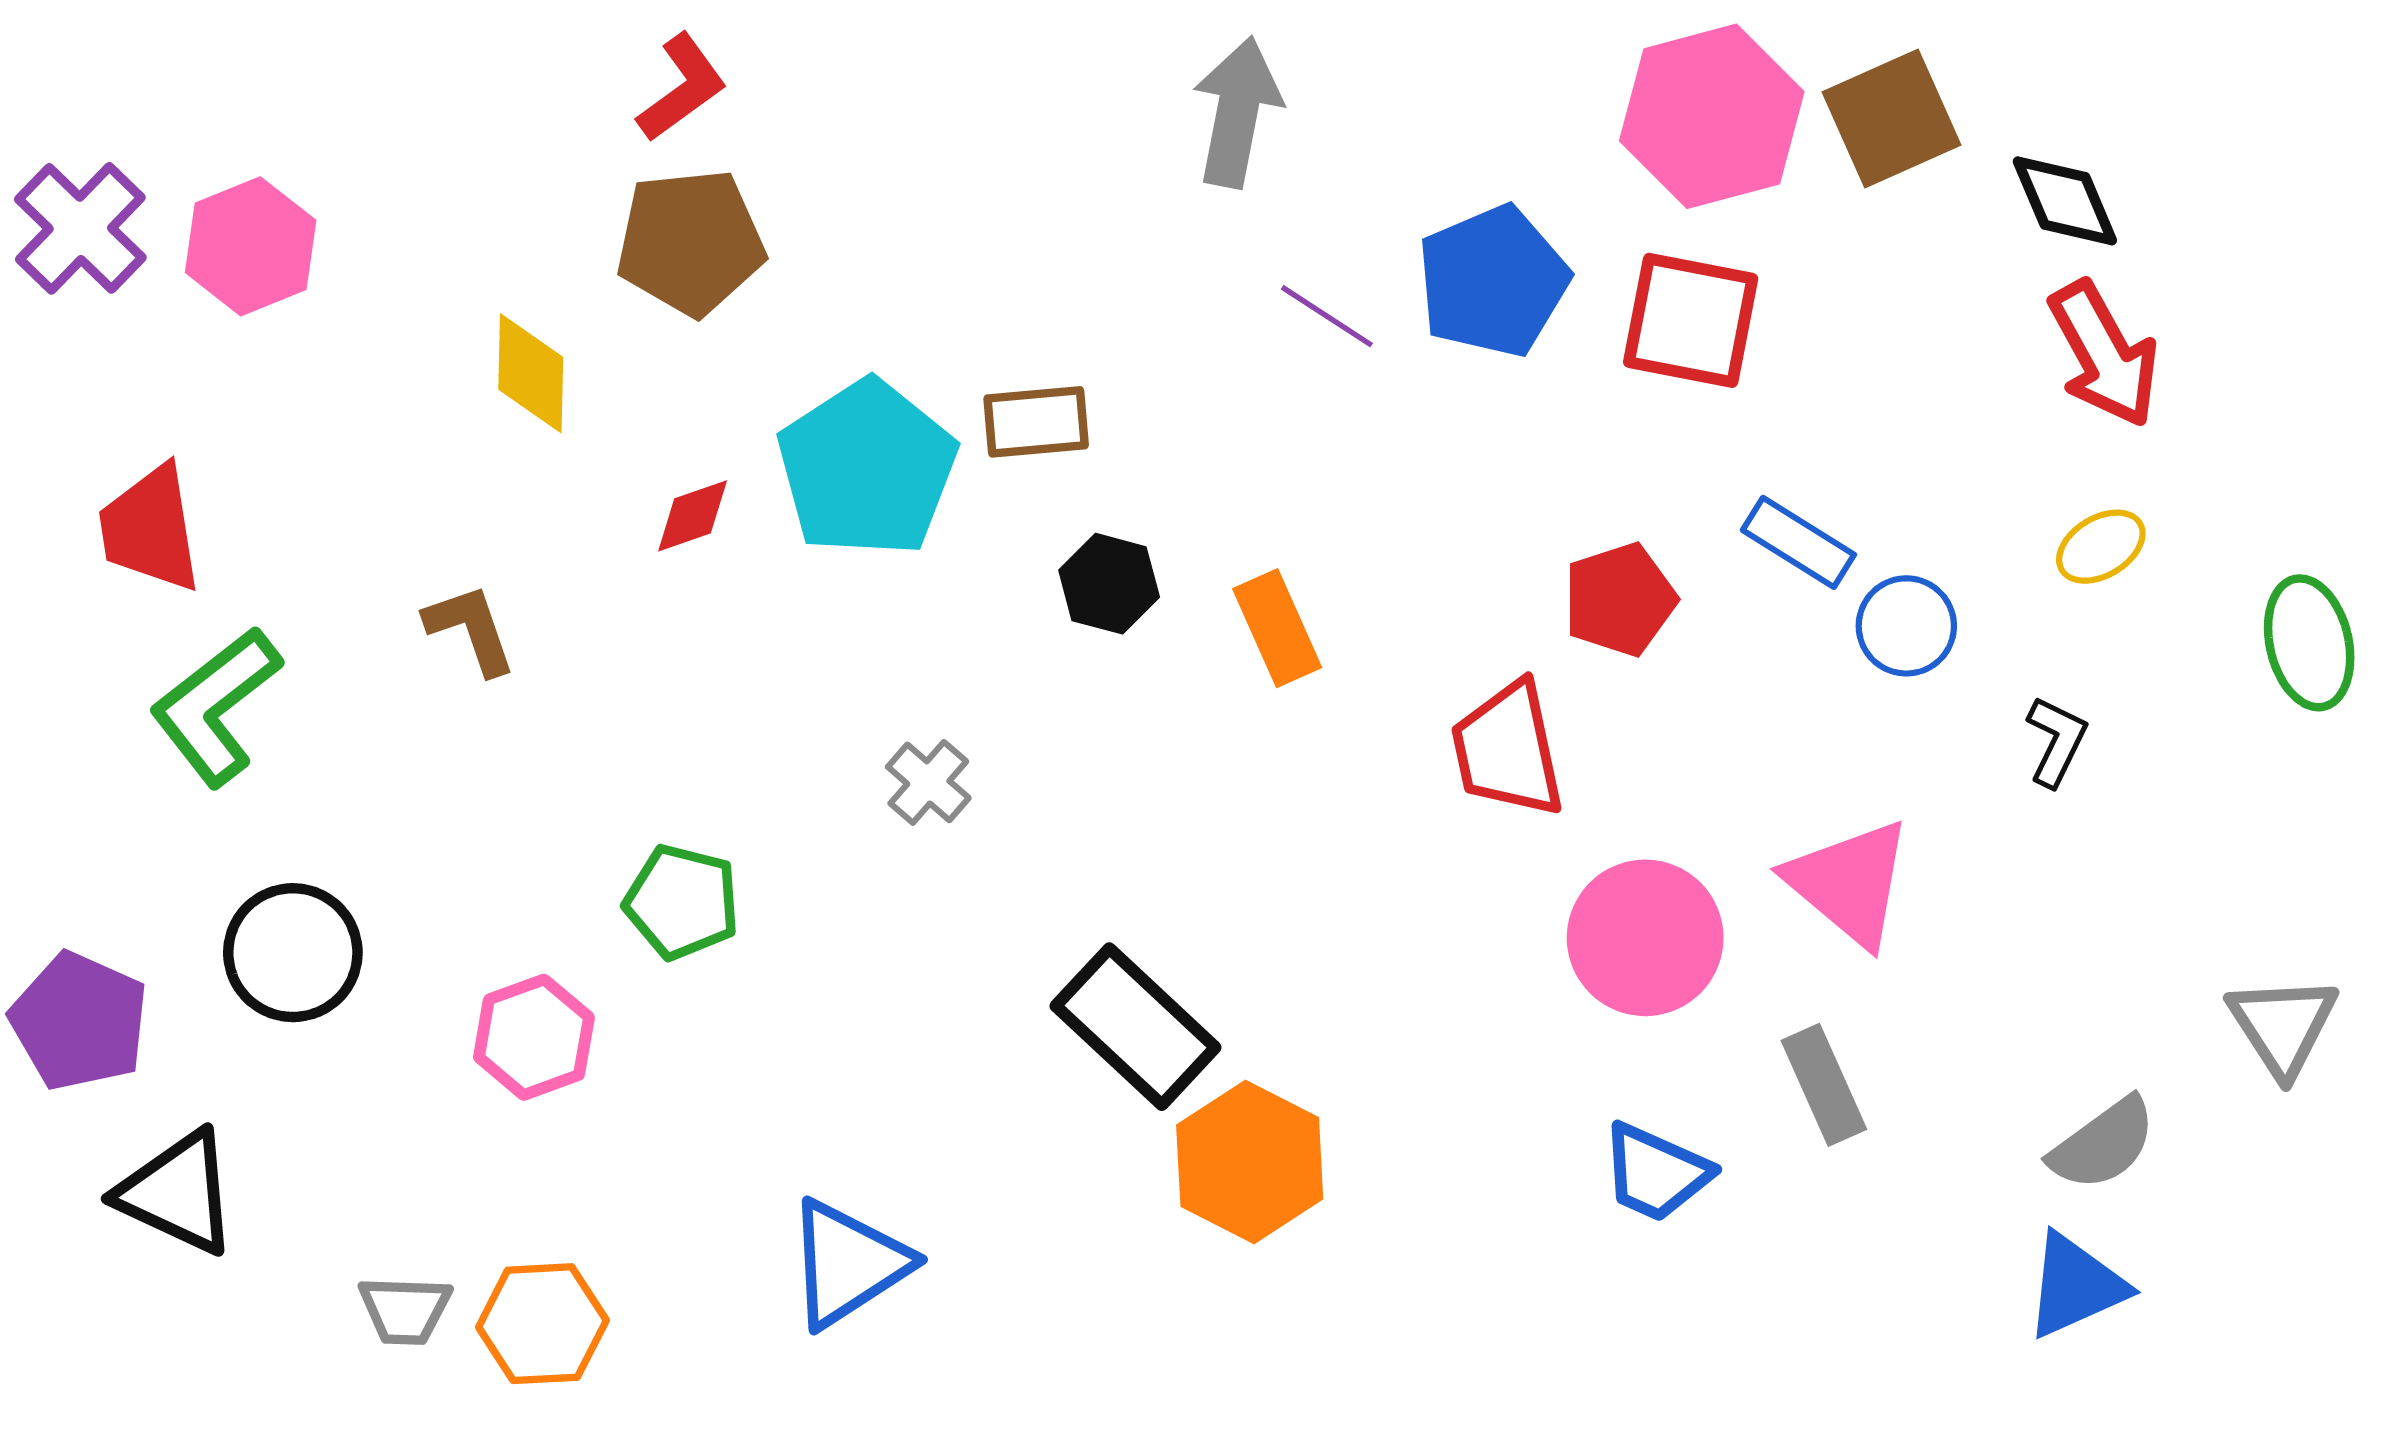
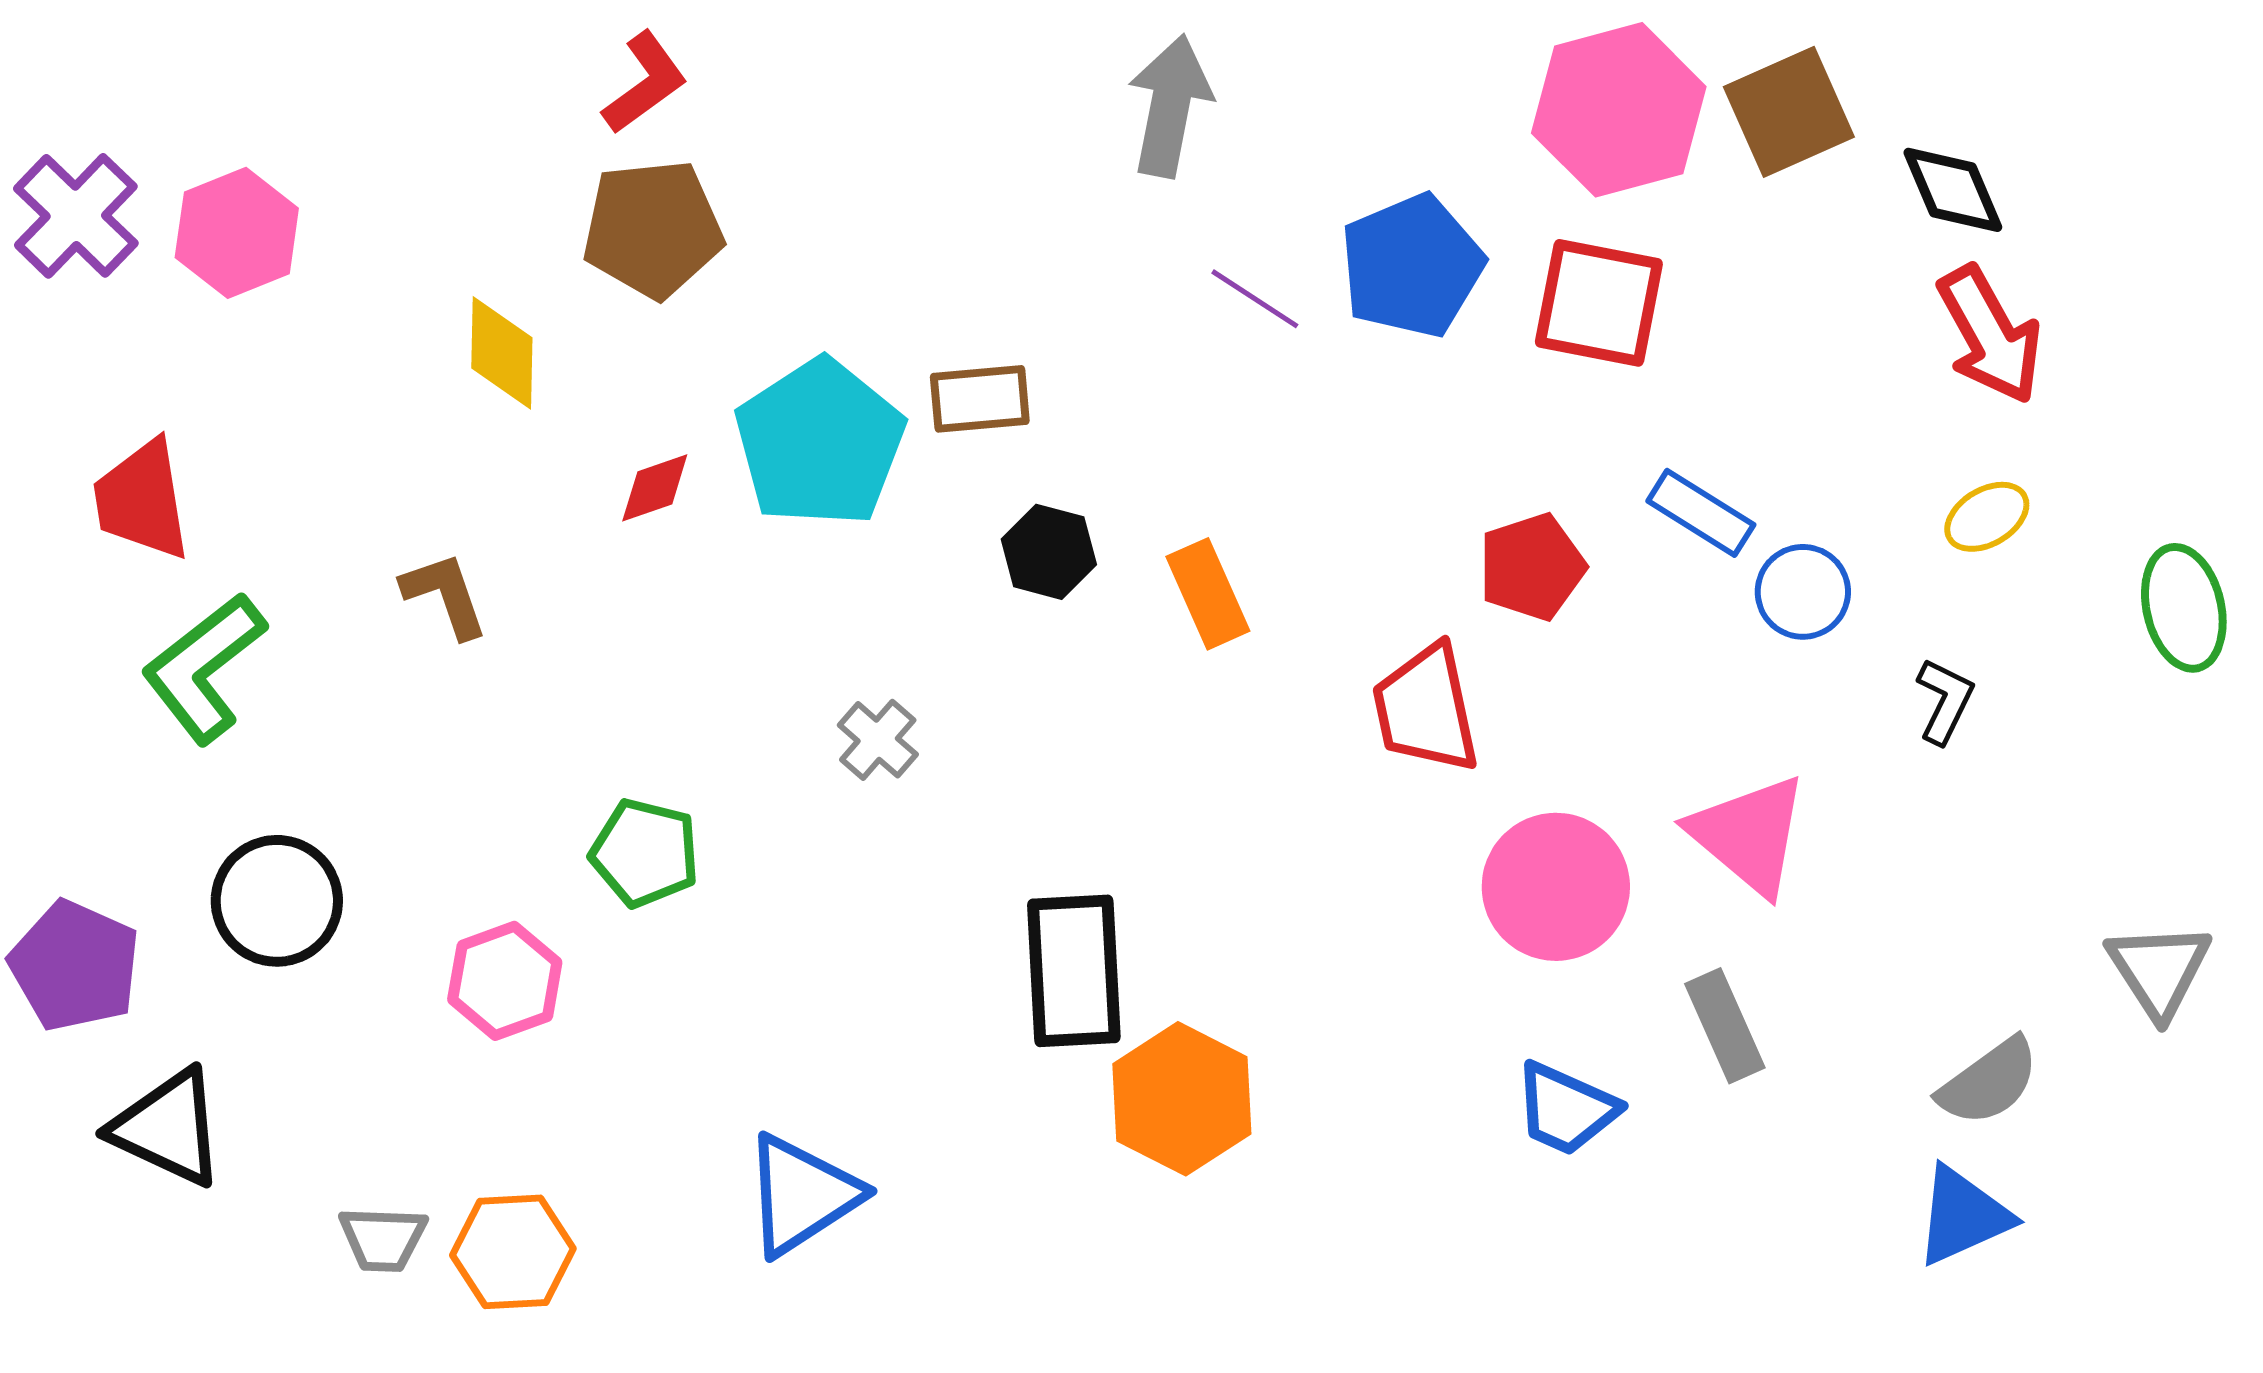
black rectangle: (1136, 1027) -> (1074, 971), turned 44

